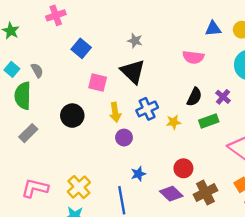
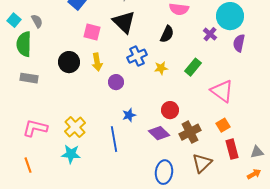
black semicircle: (194, 97) -> (167, 34), moved
purple cross: (223, 97) -> (210, 34), moved
yellow arrow: (115, 112) -> (97, 62), moved
green rectangle: (209, 121) -> (193, 67), turned -30
gray rectangle: (28, 133) -> (29, 78), turned 54

